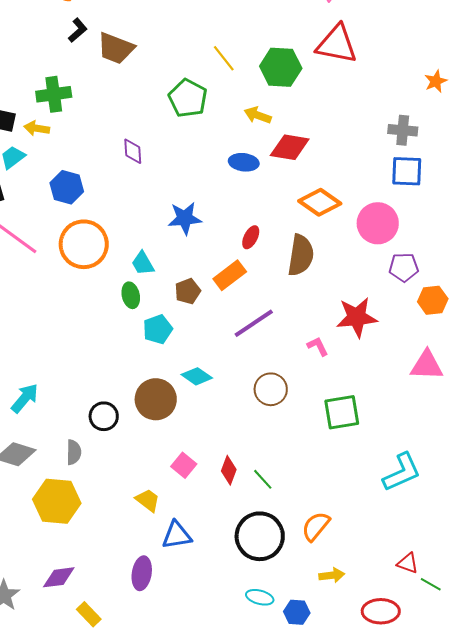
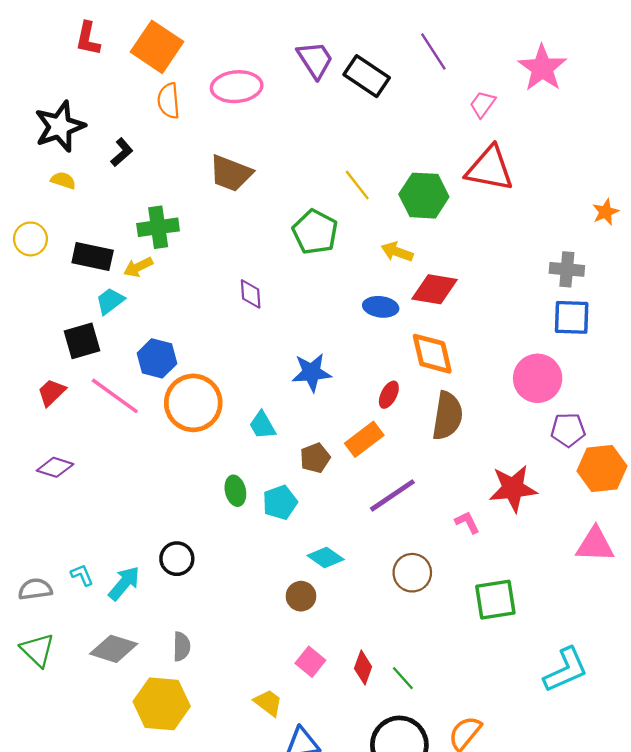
black L-shape: (78, 30) -> (122, 152), moved
yellow arrow: (37, 128) -> (138, 267), turned -35
blue hexagon: (67, 187) -> (157, 358), moved
orange diamond: (320, 202) -> (432, 354), moved, turned 42
green ellipse: (131, 295) -> (235, 491), moved
orange hexagon: (433, 300) -> (602, 468), size x1.4
brown circle: (156, 399) -> (301, 596), moved, size x0.6
black circle: (104, 416) -> (177, 559), moved

